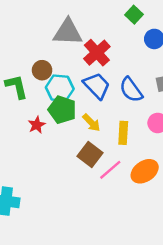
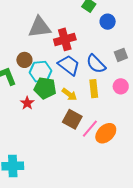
red cross: (97, 53) -> (65, 39), turned 35
yellow rectangle: (123, 133) -> (94, 89), moved
orange ellipse: (145, 171) -> (106, 133), moved

